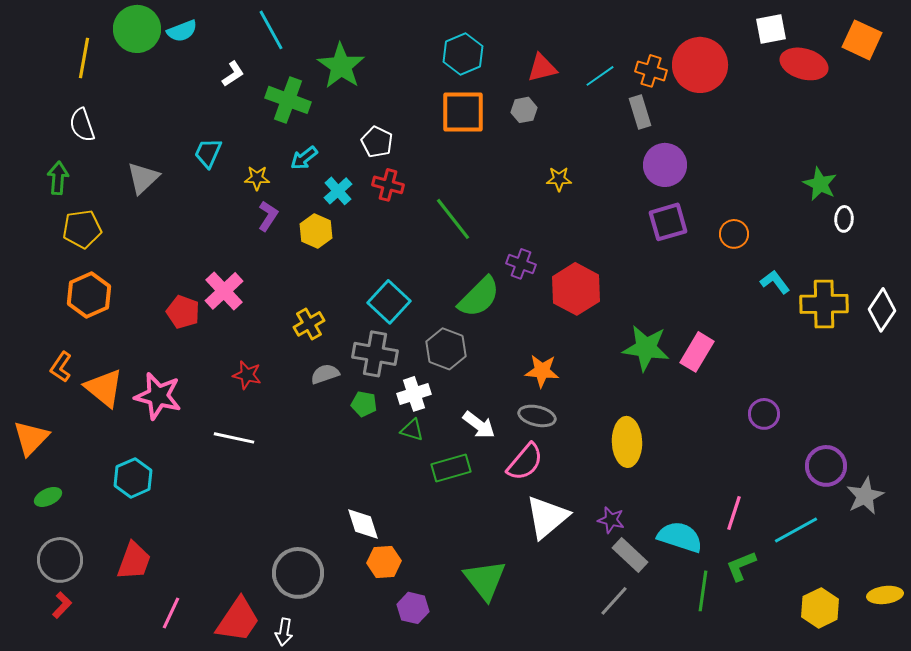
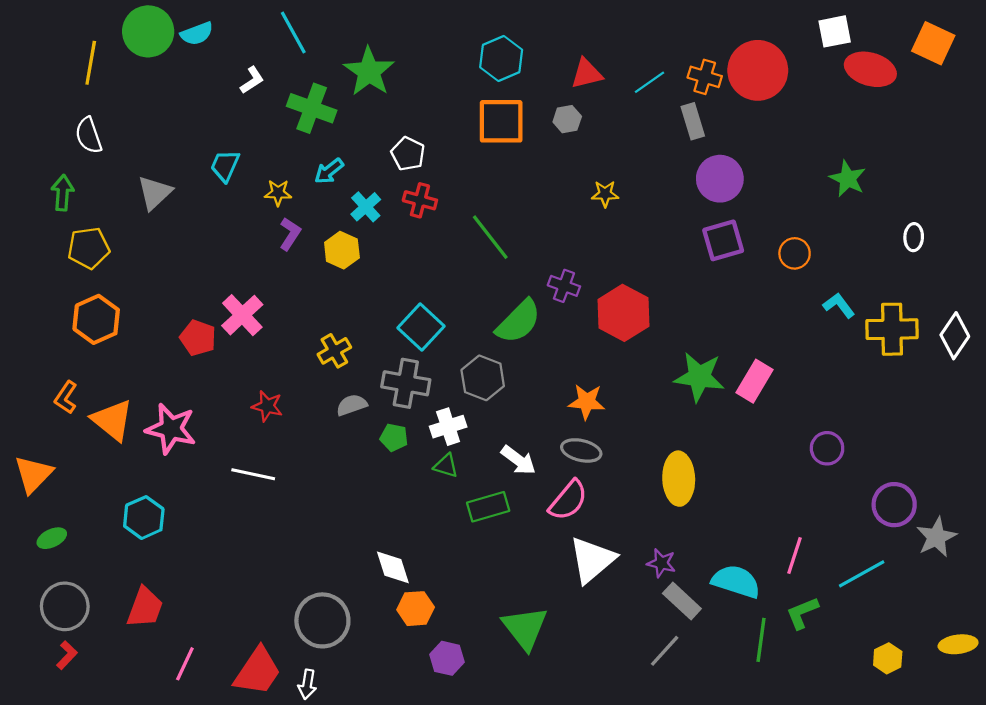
green star: (820, 184) -> (848, 179), moved
yellow hexagon: (820, 608) -> (888, 658), size x0.7

